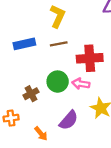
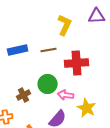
yellow L-shape: (58, 16) -> (65, 25), moved
pink arrow: (81, 84) -> (66, 95), moved

